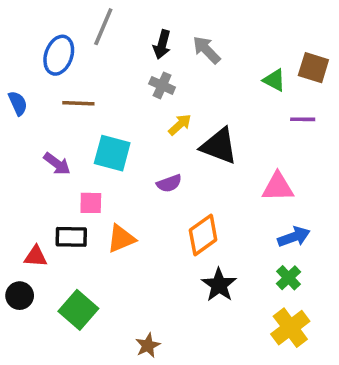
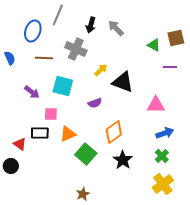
brown square: (313, 68) -> (176, 38), turned -30
gray cross: (162, 85) -> (76, 49), moved, size x1.5
red triangle: (36, 256) -> (20, 144), turned 32
green square: (78, 310) -> (86, 154), moved

